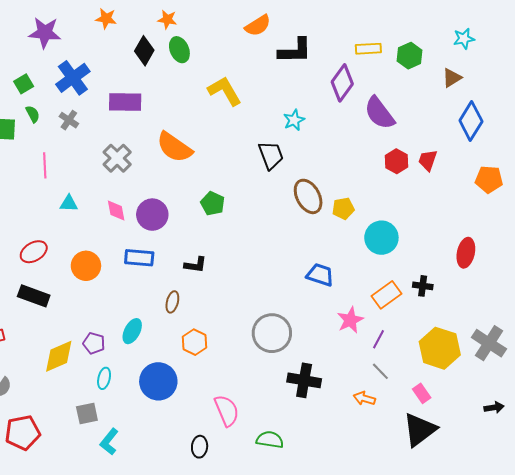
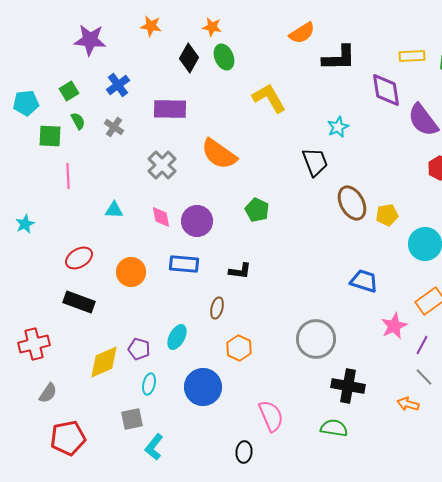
blue cross: (73, 78) -> (118, 85), size x0.7
purple diamond: (342, 83) -> (386, 90), turned -45
pink line: (45, 165) -> (68, 176), moved
green semicircle: (270, 440) -> (334, 428), moved

